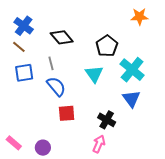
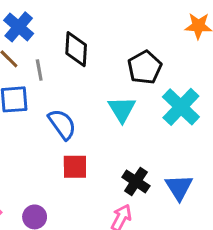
black diamond: (62, 37) -> (76, 49), turned 40
gray line: (51, 63) -> (39, 70), moved
blue triangle: (131, 99) -> (179, 187), moved

